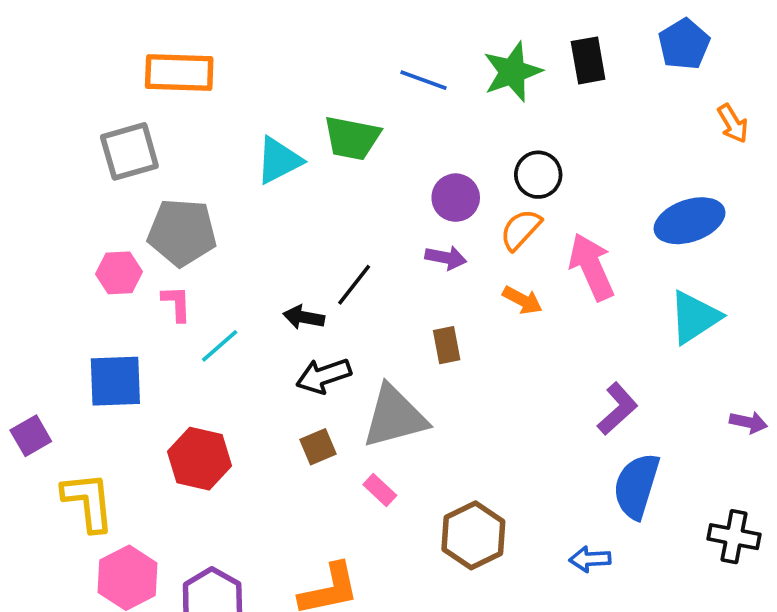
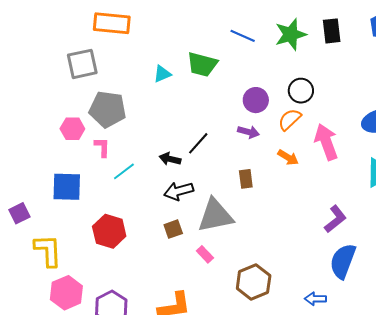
cyan triangle: (279, 160) -> (162, 74), size x0.7

